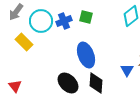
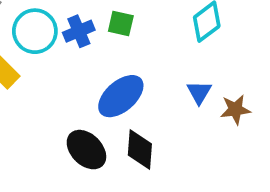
blue ellipse: (86, 55) -> (121, 96), turned 70
blue triangle: (127, 70) -> (199, 92), moved

